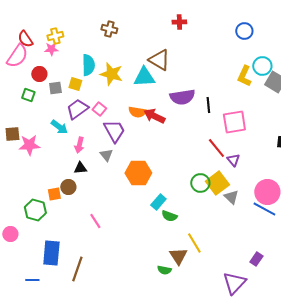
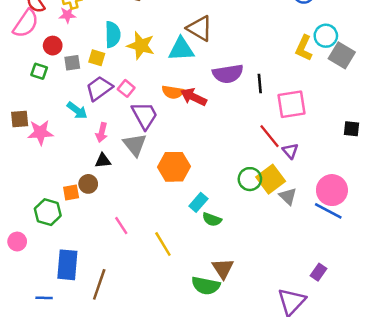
gray triangle: (106, 155) -> (135, 145), size x1.5
yellow line: (194, 243) -> (163, 244), moved
green semicircle: (164, 270) -> (206, 286), size x1.6

